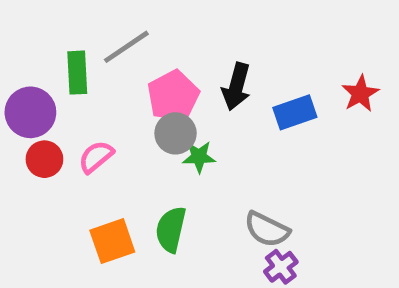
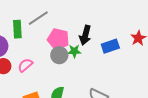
pink pentagon: (173, 96) -> (58, 39), turned -30
green star: (199, 157) -> (74, 51), moved

